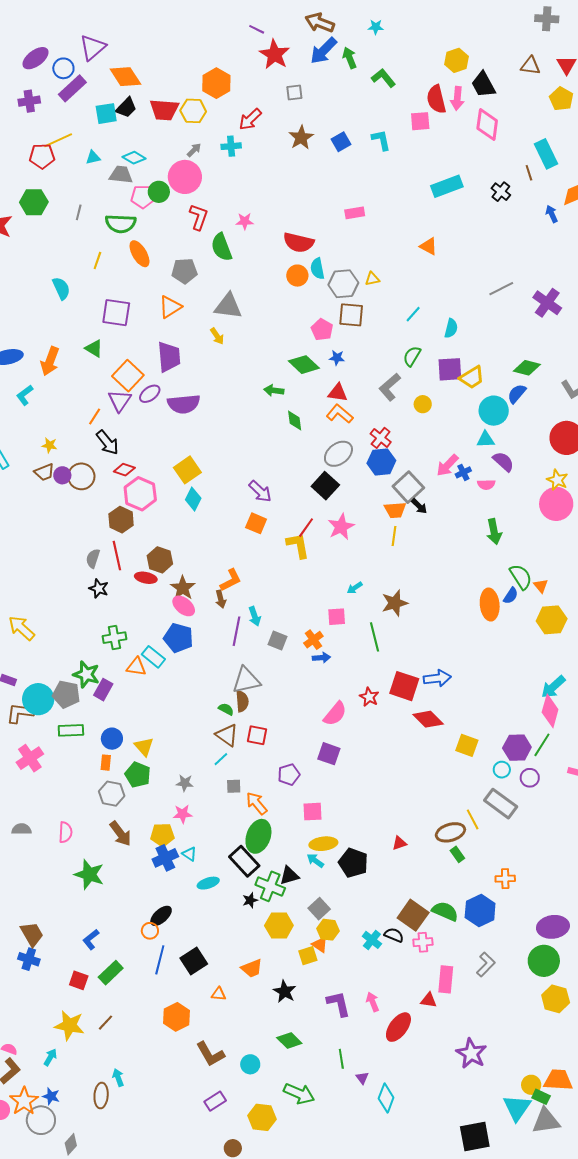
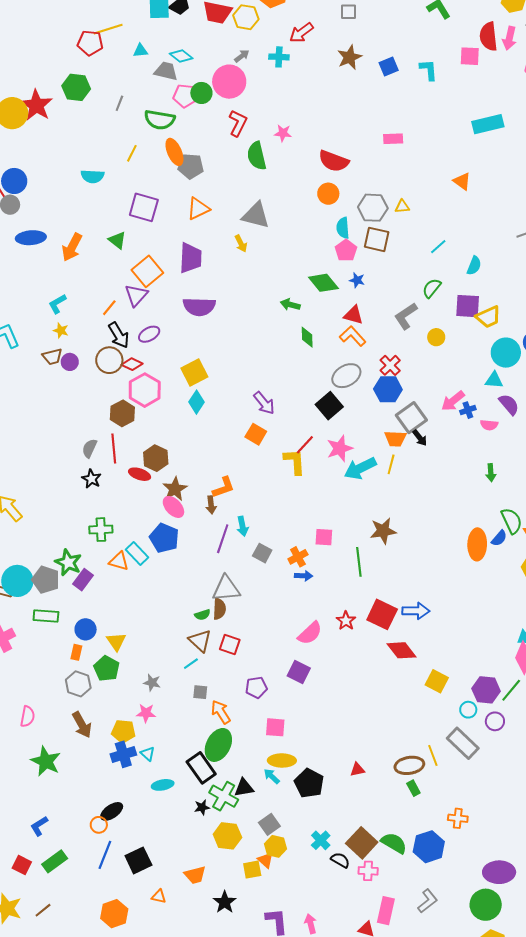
cyan semicircle: (317, 269) -> (343, 228), moved
gray pentagon: (184, 271) -> (191, 166), moved
cyan semicircle: (61, 288) -> (92, 176), turned 110
purple ellipse: (150, 394) -> (149, 334), moved
cyan L-shape: (25, 395) -> (57, 304), moved
brown circle: (81, 476) -> (109, 360), moved
green arrow: (494, 532) -> (491, 473), size x0.7
cyan arrow: (355, 588) -> (360, 468), moved, size x2.0
green semicircle: (226, 709) -> (202, 615), turned 126
cyan cross: (372, 940) -> (321, 840), moved

